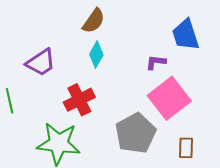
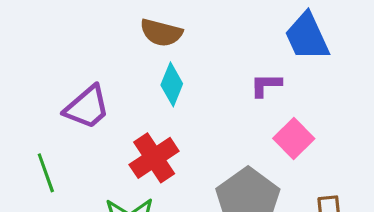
brown semicircle: (94, 21) -> (161, 33), turned 76
pink square: (169, 98) -> (294, 138), size x0.6

